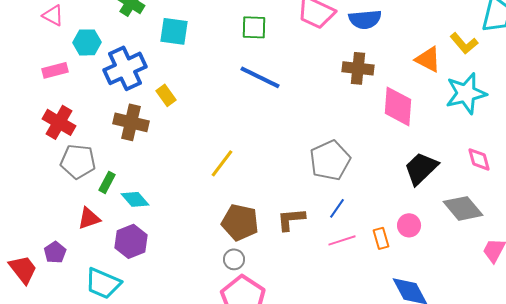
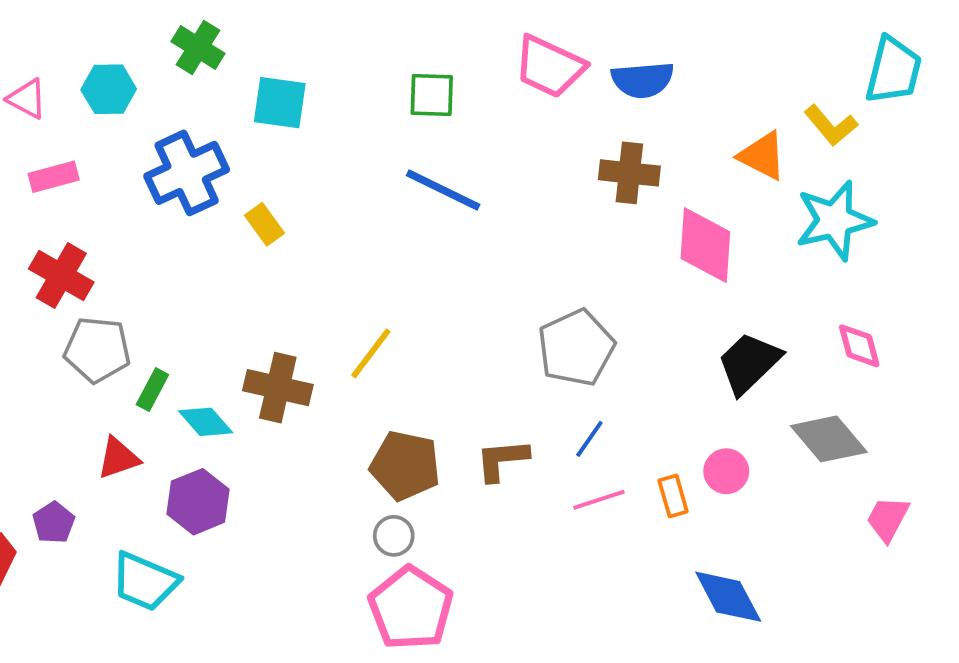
pink triangle: (53, 15) -> (27, 99), moved
cyan hexagon: (87, 42) -> (109, 89), moved
brown cross: (131, 122) -> (278, 388), moved

